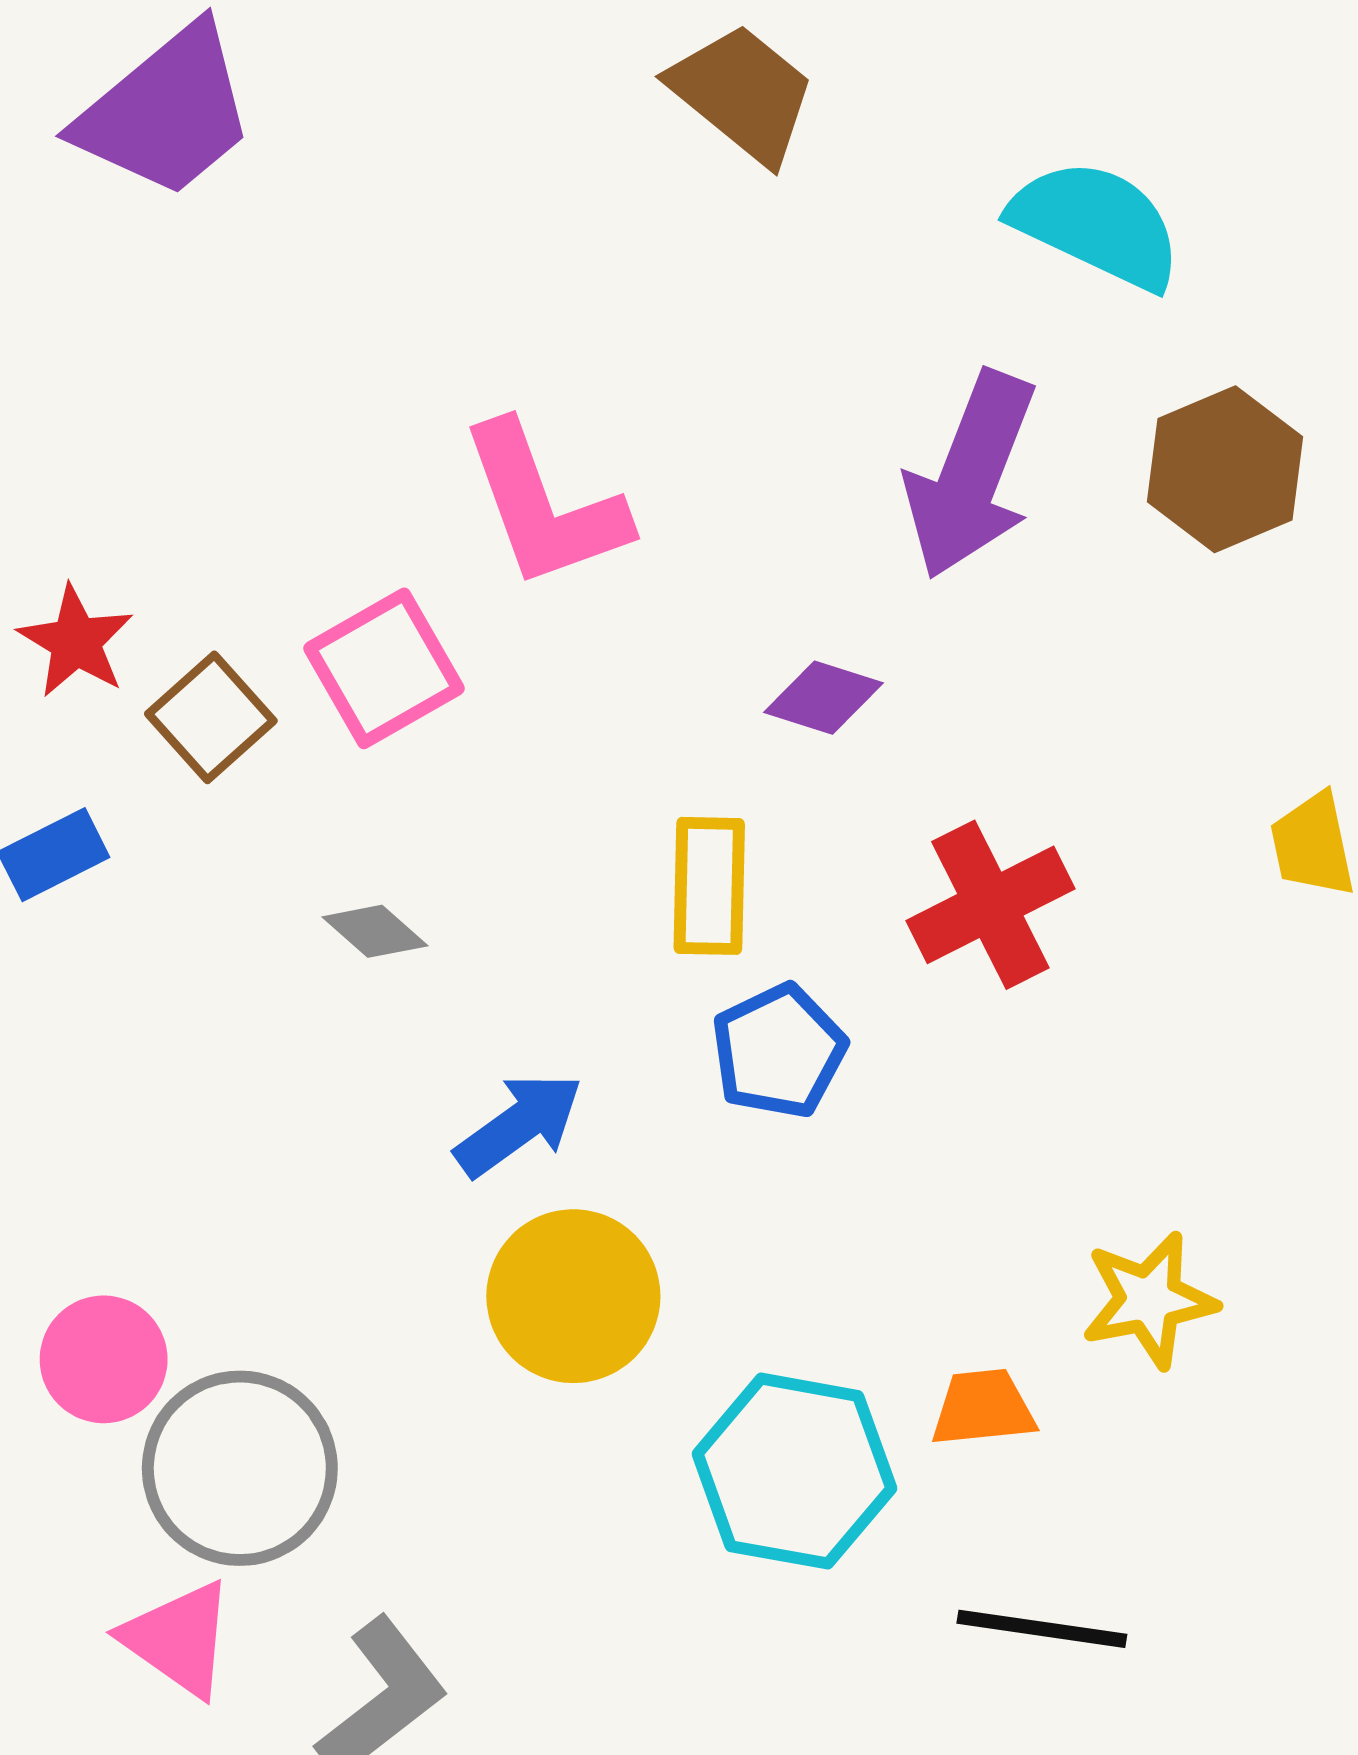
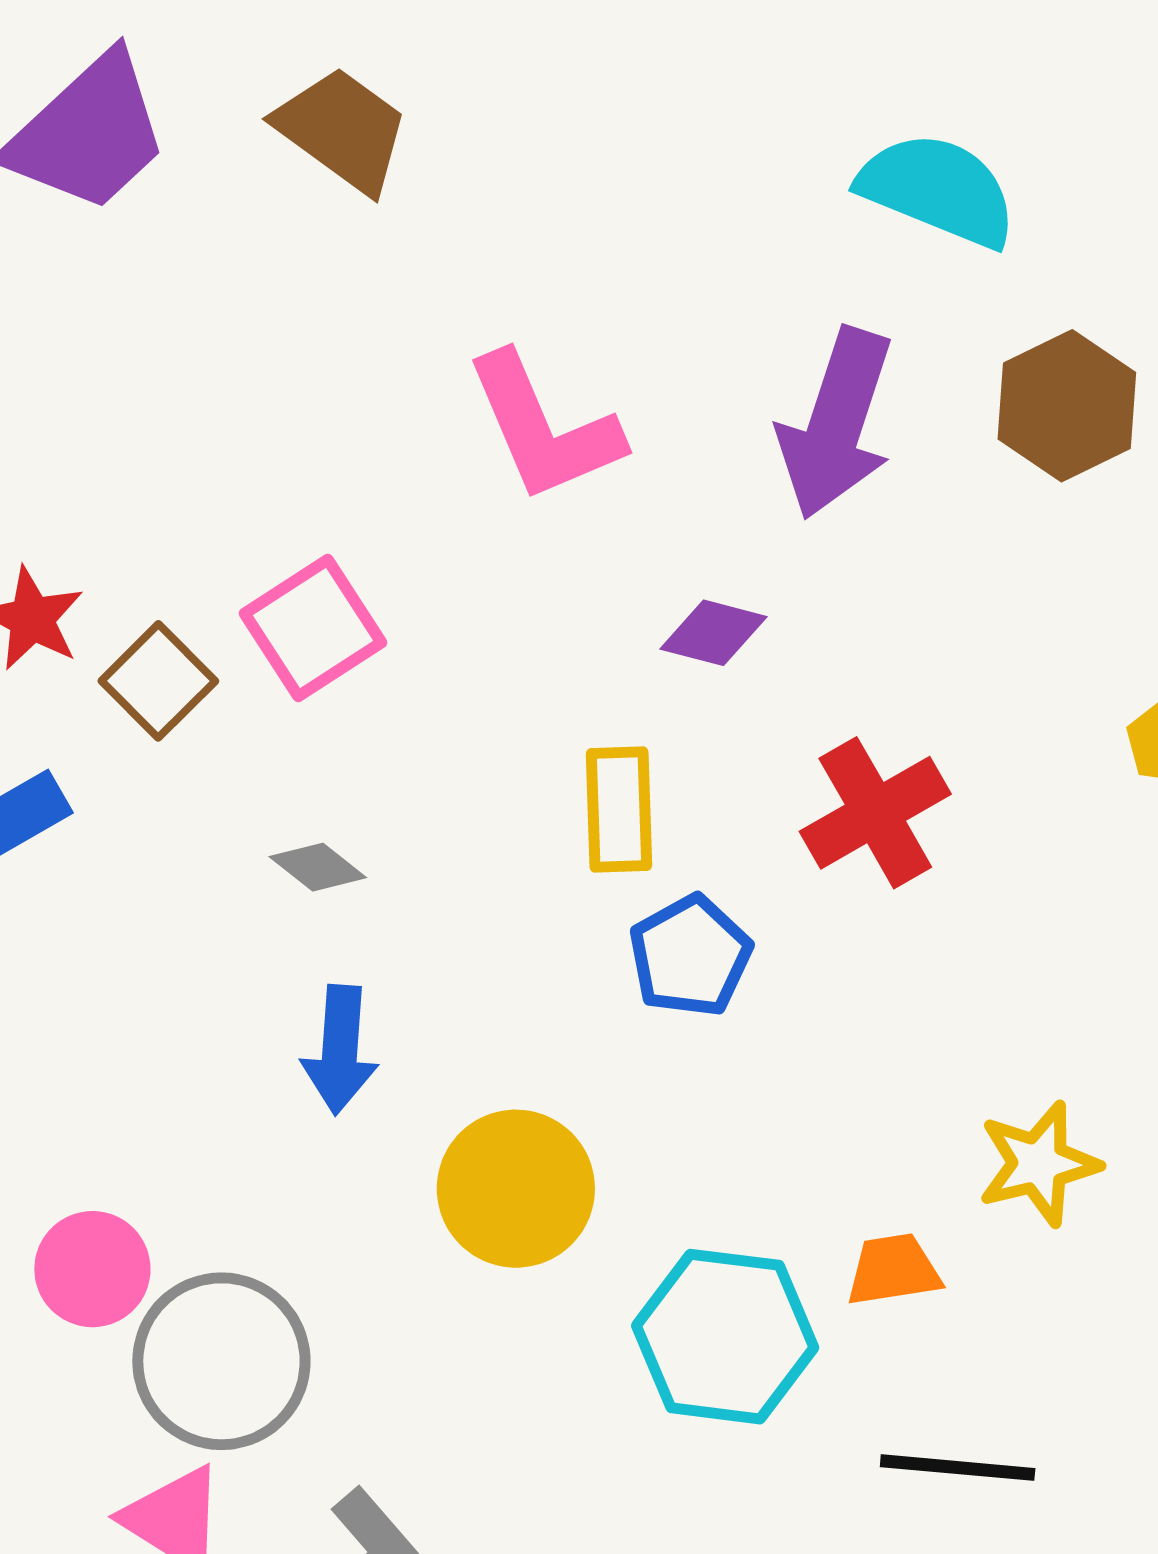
brown trapezoid: (743, 93) -> (342, 130), moved
pink L-shape: (544, 506) -> (544, 428), moved
blue arrow: (519, 1125) -> (340, 1050), moved, turned 133

